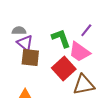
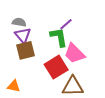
purple line: (86, 30) -> (66, 24), moved
brown square: (30, 57) -> (25, 50), turned -30

